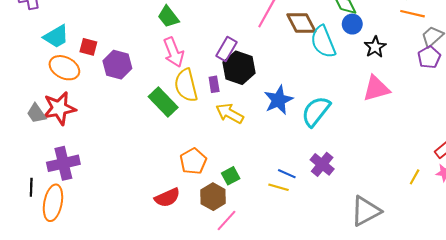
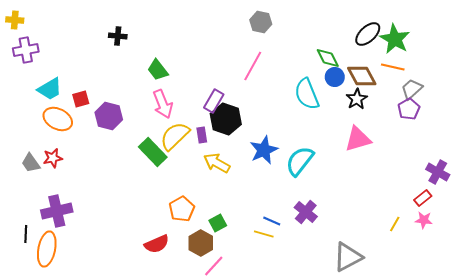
brown diamond: (301, 23) -> (362, 76), moved
red square: (88, 47) -> (81, 99), turned -30
yellow semicircle: (186, 85) -> (175, 136), turned 60
red star: (59, 108) -> (53, 158), size x0.6

